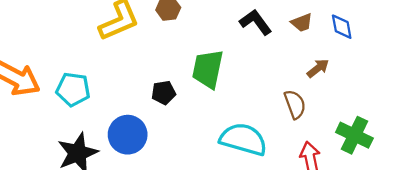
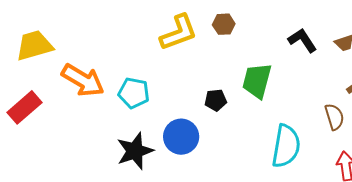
cyan semicircle: (243, 139) -> (286, 146), turned 81

